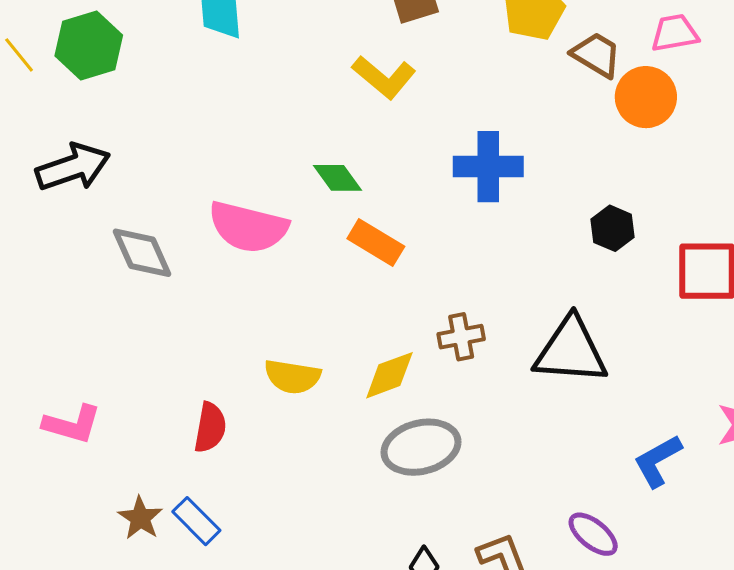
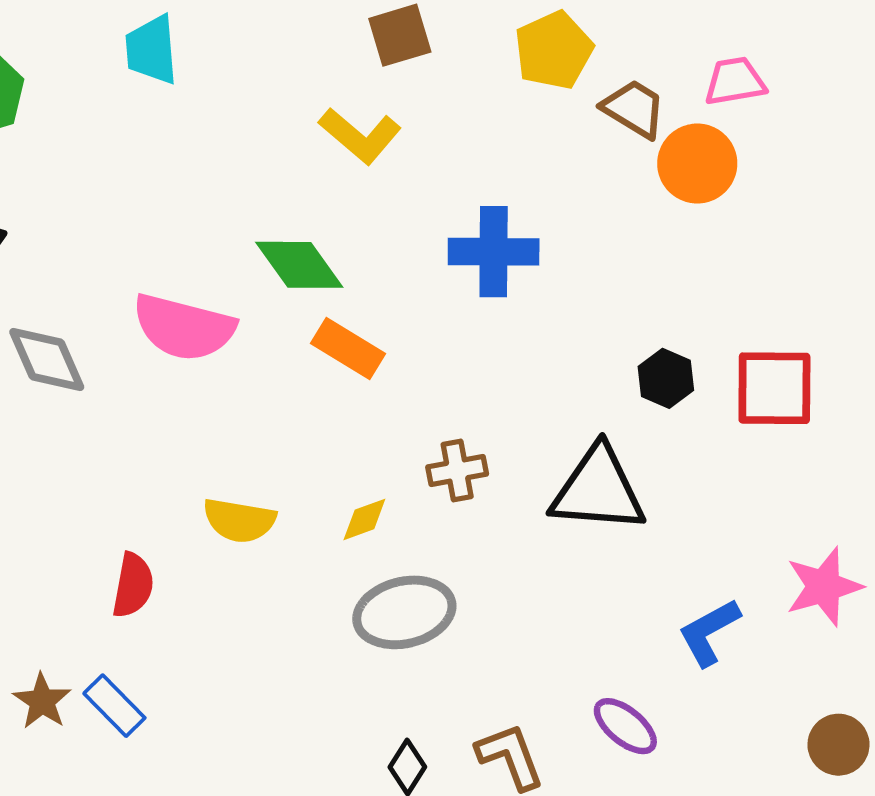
green diamond: (338, 178) -> (299, 265), size x1.4
black hexagon: (612, 228) -> (666, 378), moved
yellow diamond: (389, 375) -> (364, 519), size x0.7

